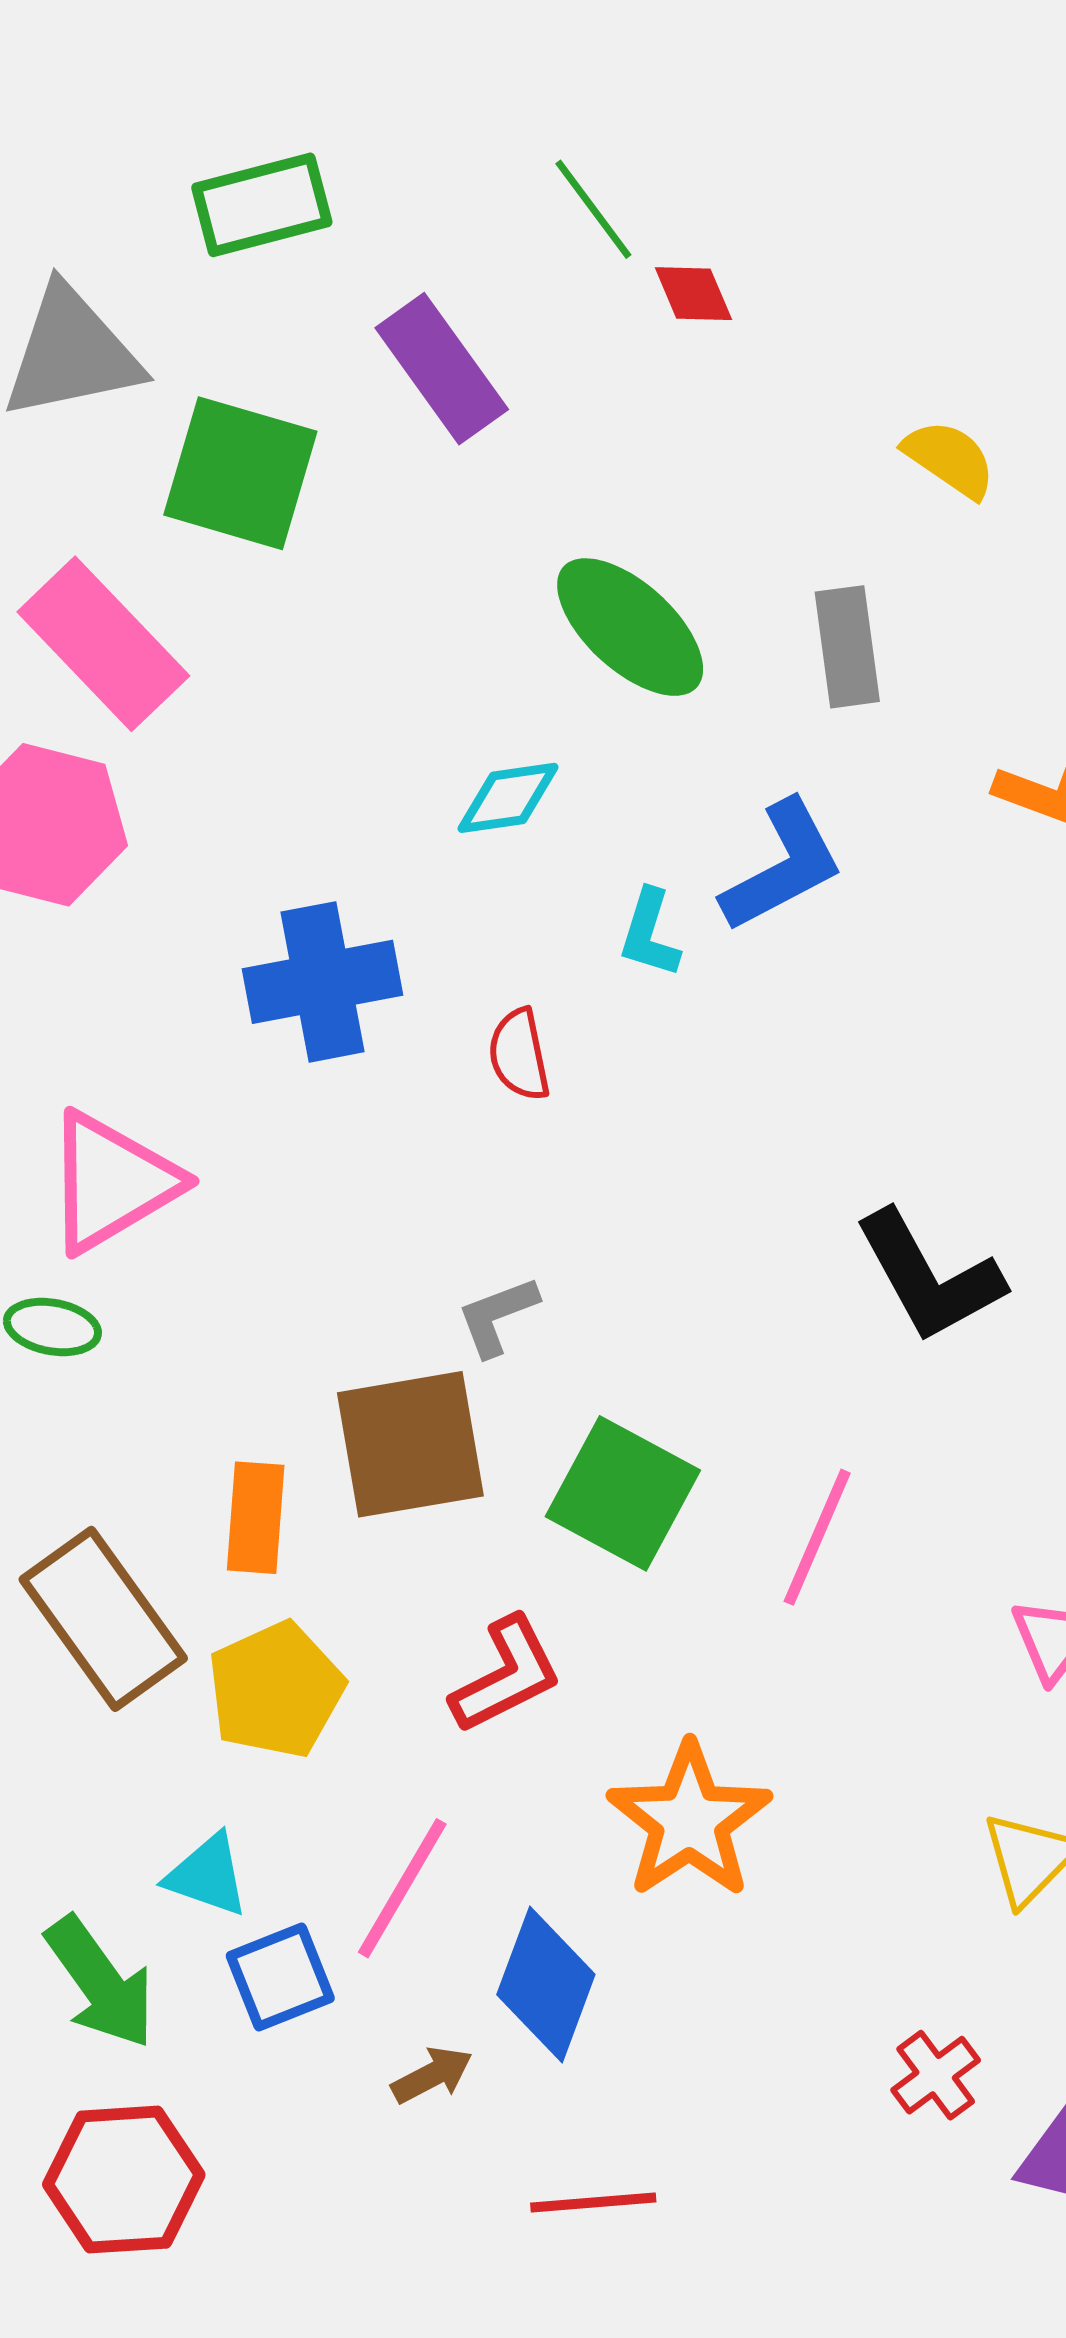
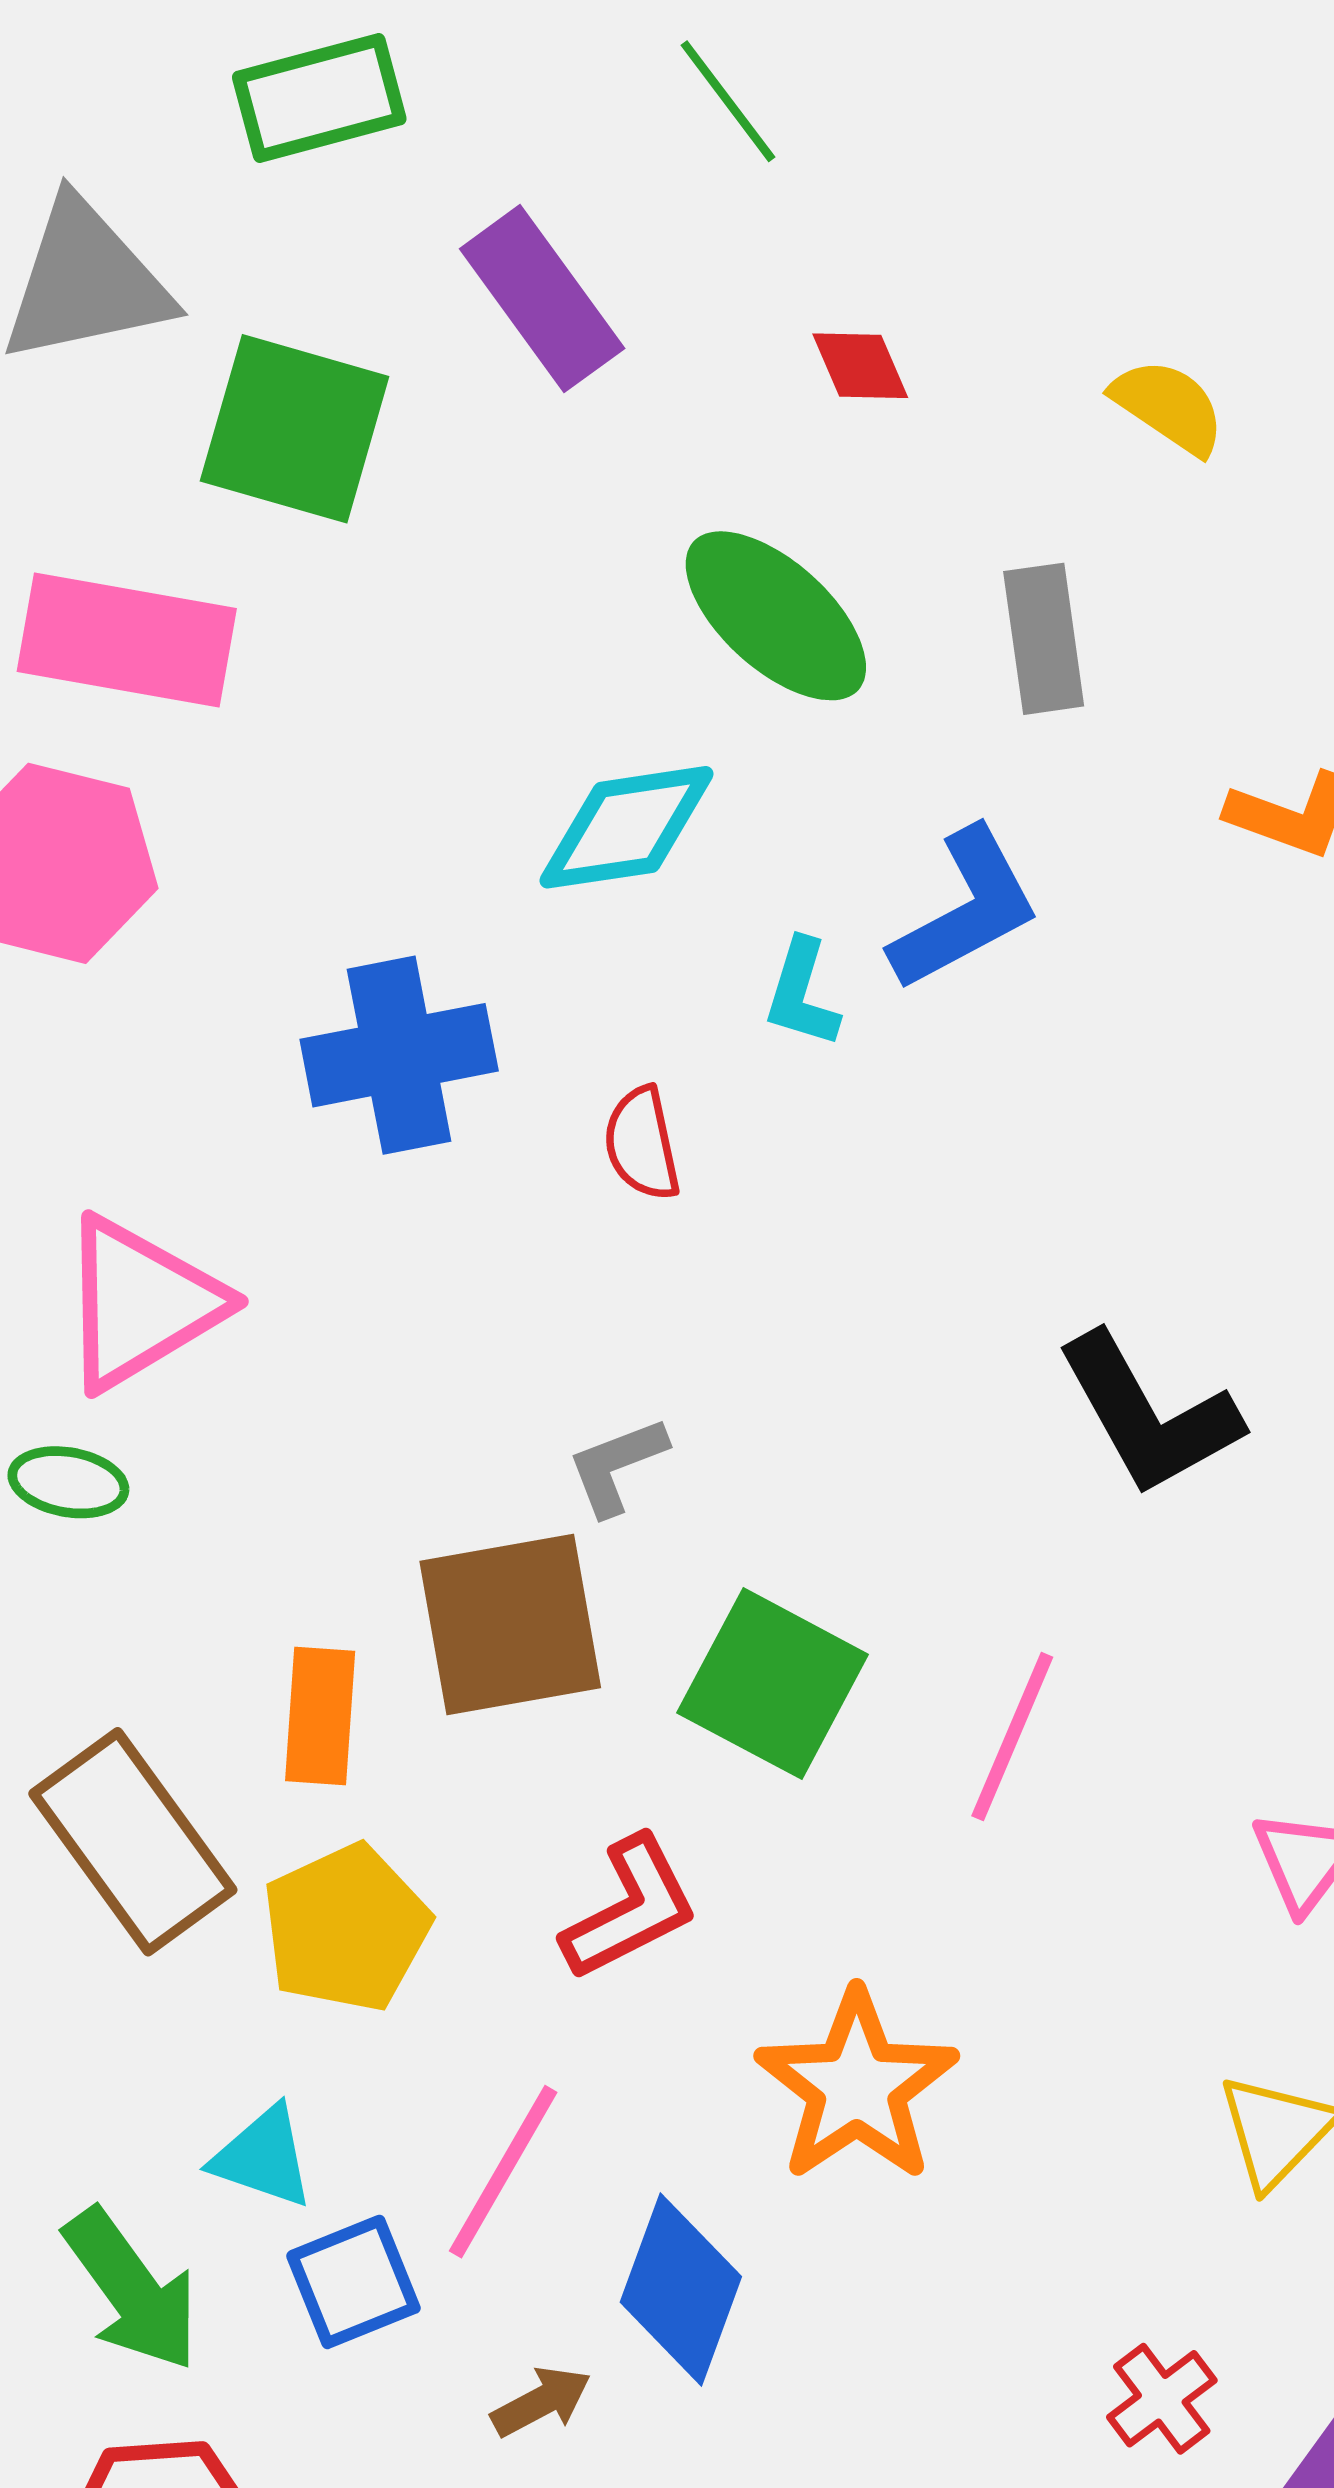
red diamond: (693, 294) -> (860, 366), moved
pink rectangle: (103, 644) -> (127, 640), turned -36
cyan diamond: (508, 798) -> (627, 827), size x1.4

